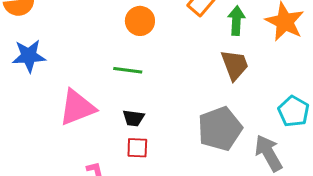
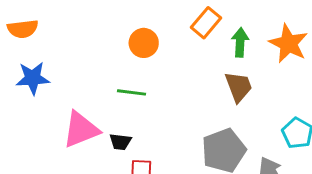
black trapezoid: (133, 118) -> (120, 142), moved

